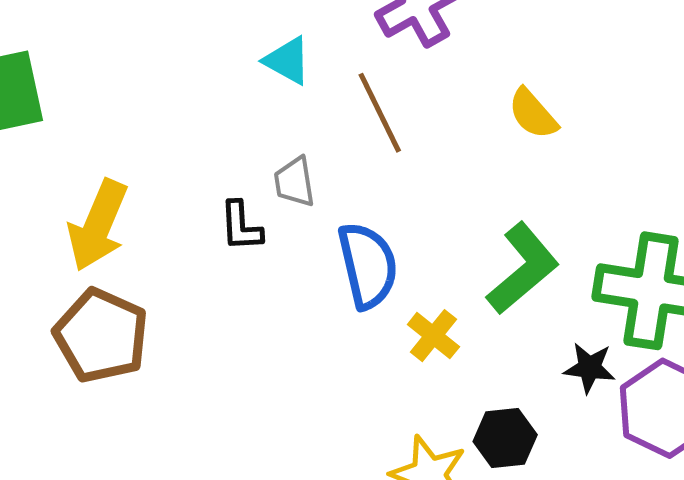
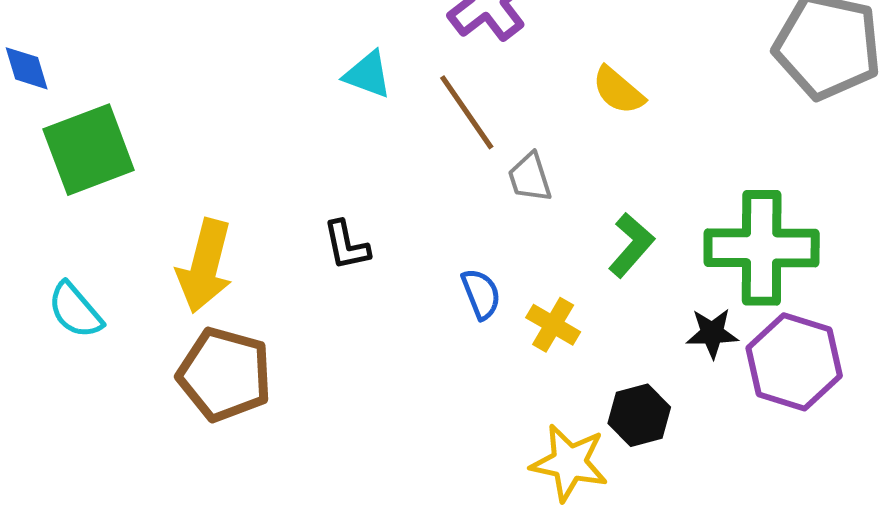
gray trapezoid: (294, 182) -> (530, 177), moved
blue semicircle: (368, 265) -> (481, 294), moved, size x0.6
green L-shape: (523, 269) -> (631, 245), size x0.7

